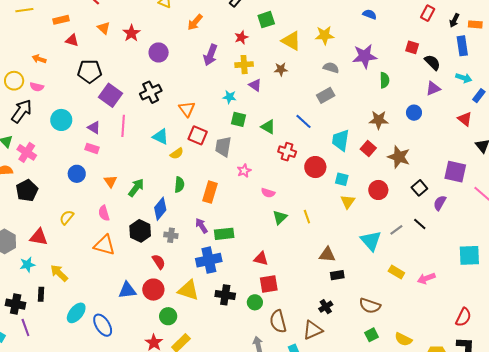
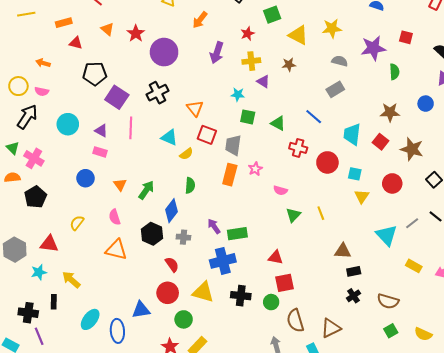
red square: (412, 47) -> (406, 37), moved
purple circle: (159, 52) -> (164, 52), size x1.4
orange rectangle: (210, 192) -> (230, 175), moved
blue triangle: (127, 290) -> (141, 310), moved
black cross: (326, 307) -> (353, 296), moved
blue ellipse: (103, 325) -> (117, 331), turned 30

